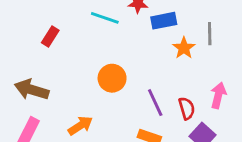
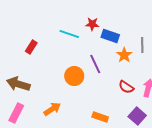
blue rectangle: (164, 21) -> (110, 36), turned 30
purple line: (155, 103) -> (95, 64), moved
red semicircle: (187, 108) -> (126, 87), moved, turned 140

